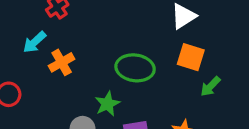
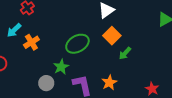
orange square: (191, 57) -> (112, 36), turned 30
green ellipse: (135, 68) -> (77, 44), turned -35

